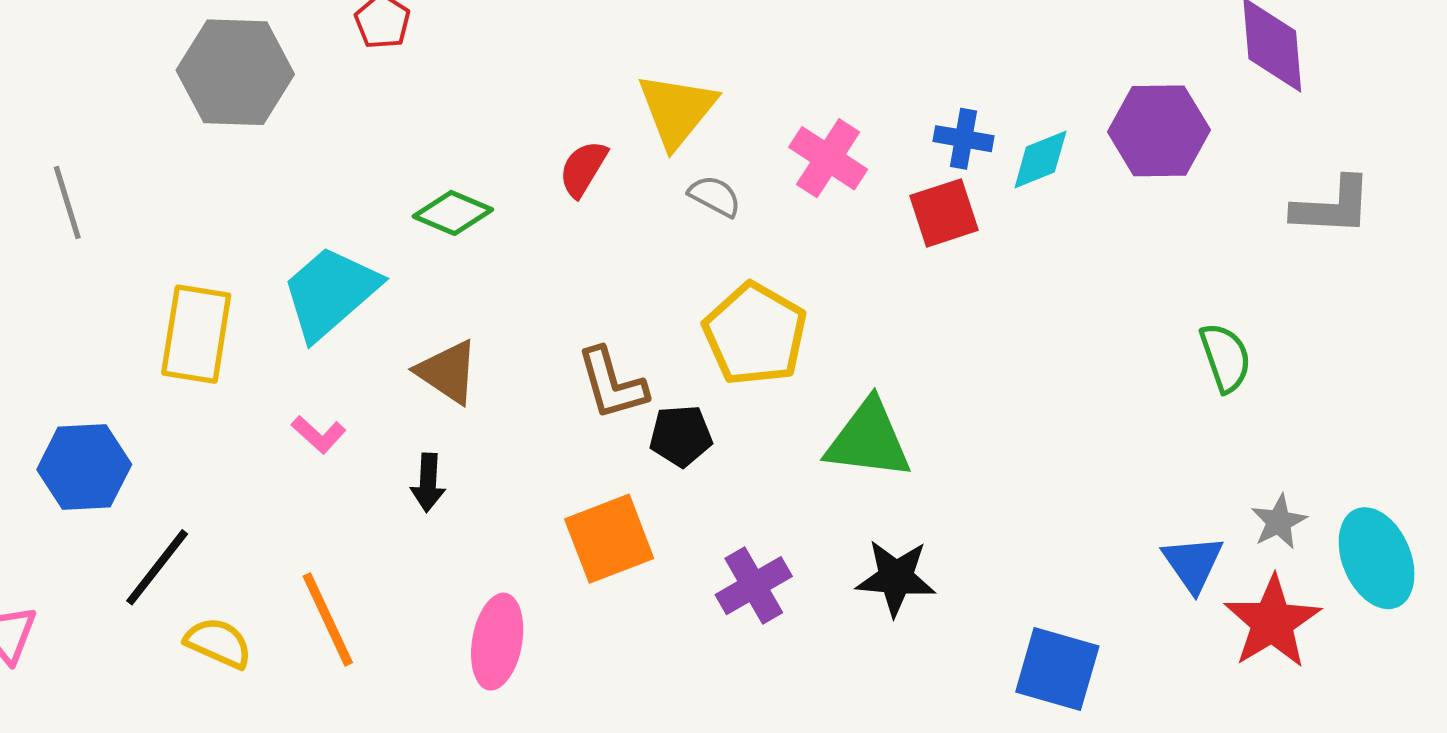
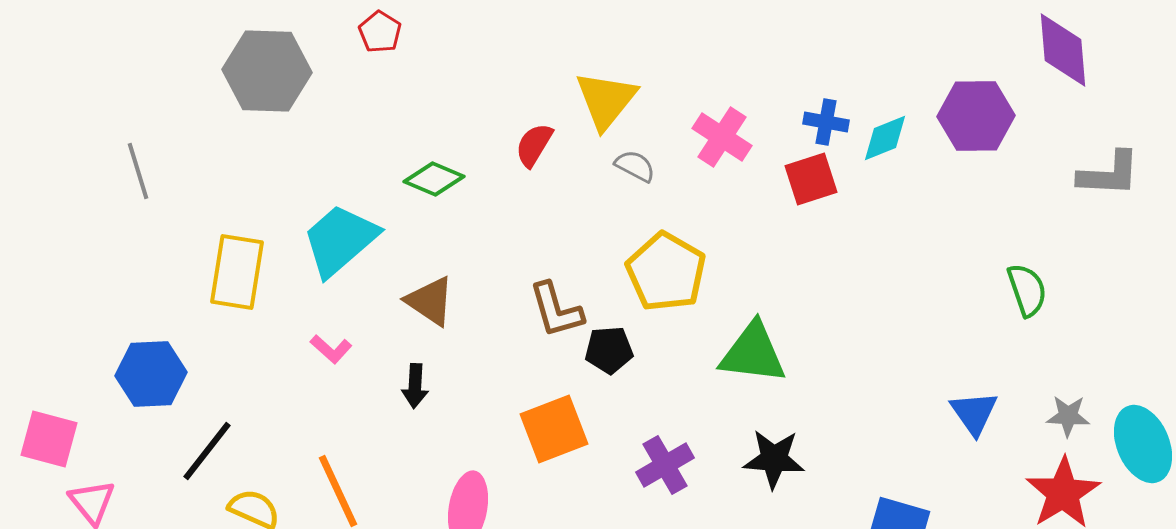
gray star: (1279, 522) -> (1068, 416), turned 30
blue triangle: (1193, 563) -> (974, 413), moved

